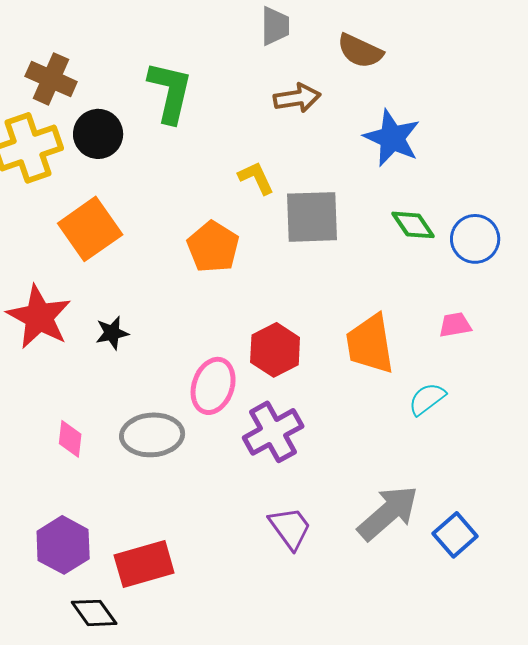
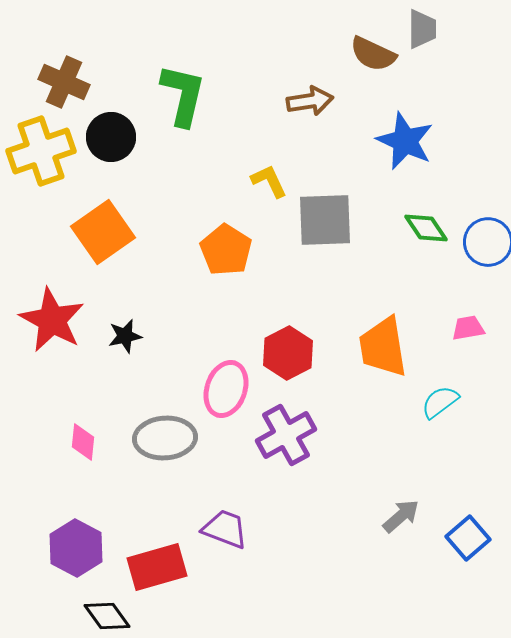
gray trapezoid: (275, 26) -> (422, 29), moved
gray arrow: (388, 513) -> (401, 516), size x0.6
purple trapezoid: (290, 528) -> (225, 529), moved, turned -33

